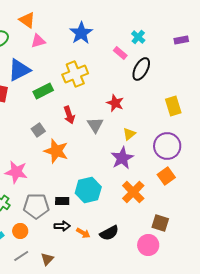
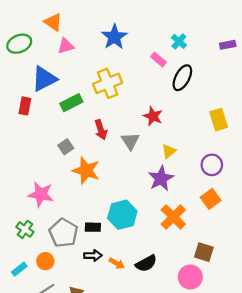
purple circle: (167, 146) -> (212, 165), size x0.7
gray pentagon: (36, 206) -> (63, 233), turned 30

